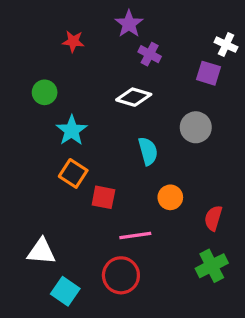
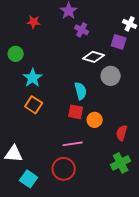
white diamond: (134, 97) -> (94, 57), moved
red square: (103, 197) -> (76, 112), moved

